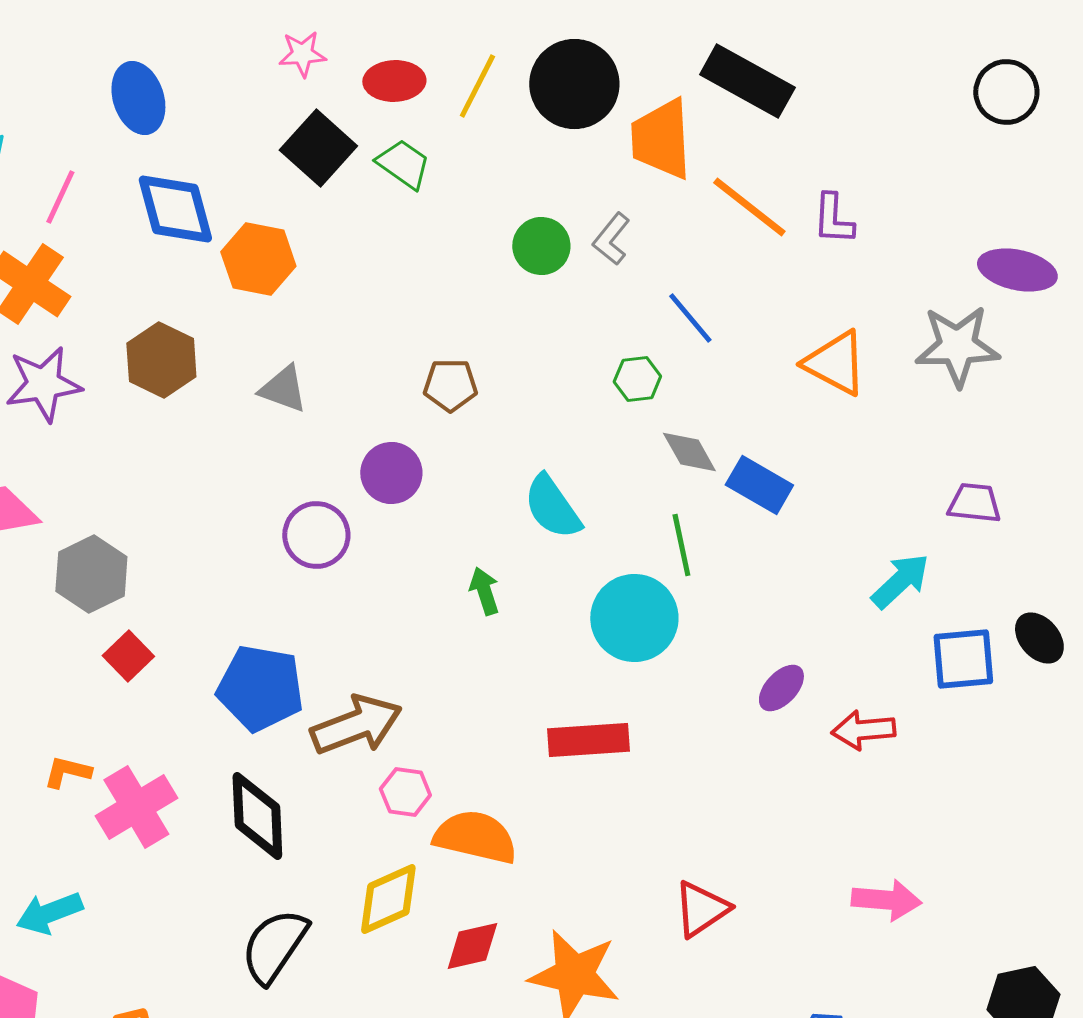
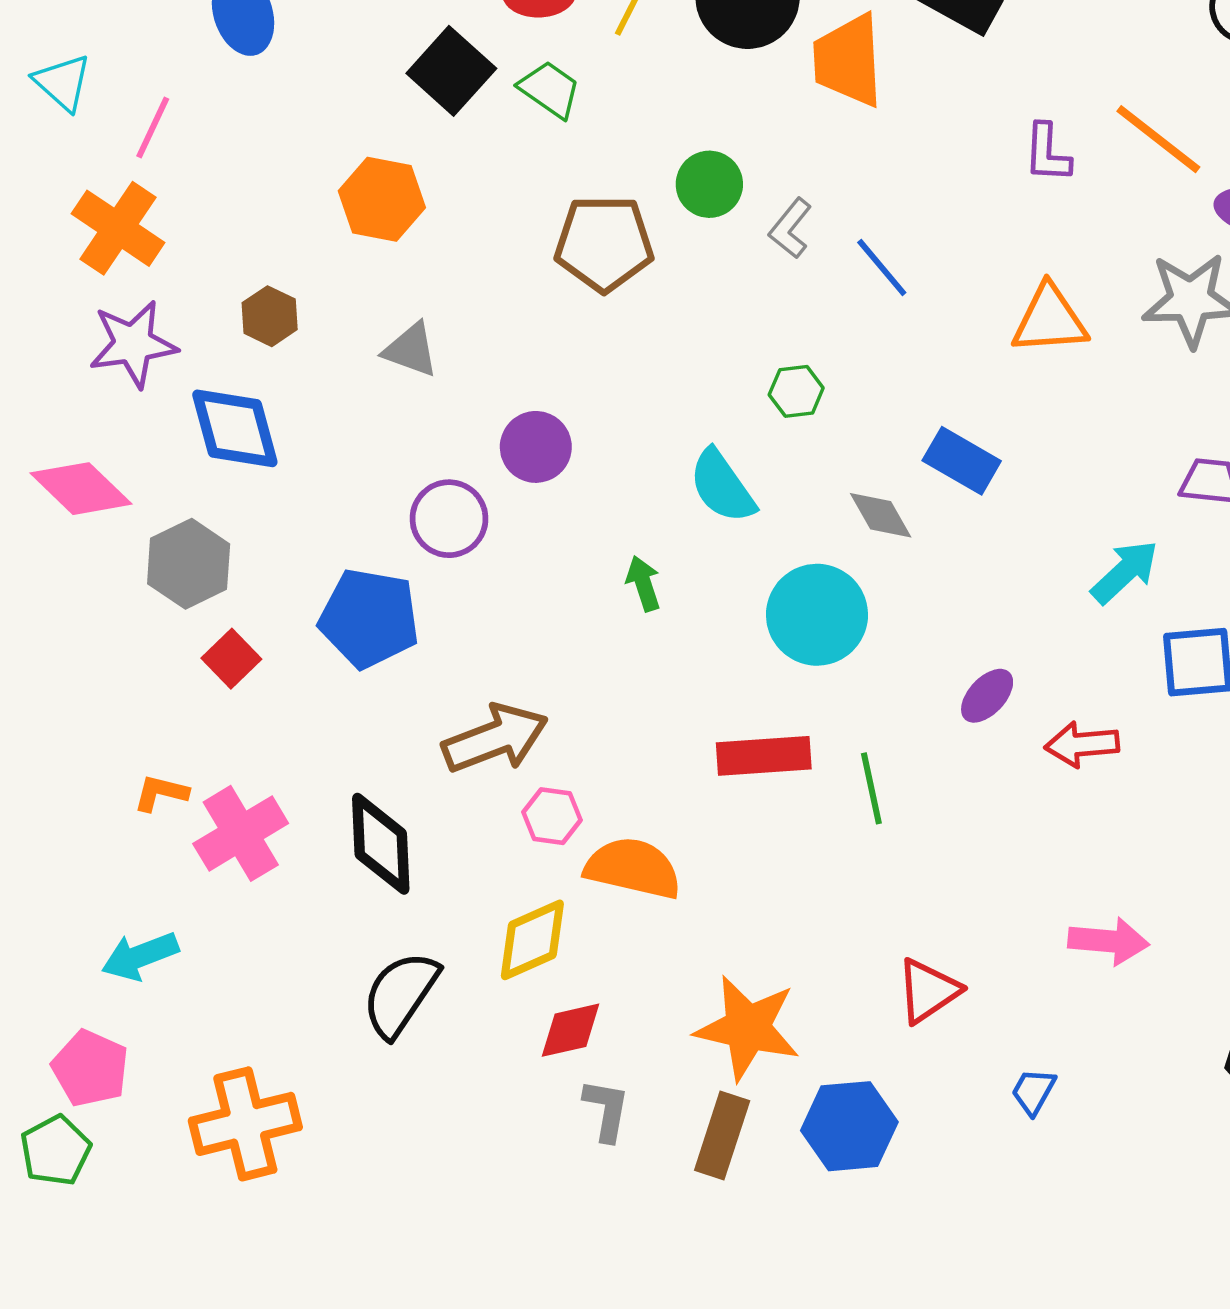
orange line: (749, 207) -> (1158, 139), moved
blue diamond: (175, 209) -> (235, 428), moved
gray L-shape: (611, 239) -> (790, 228), moved
brown hexagon: (161, 360) -> (270, 316), size x0.7
orange triangle: (835, 363) -> (1050, 320), turned -32
green hexagon: (637, 379) -> (796, 391), moved
brown pentagon: (450, 385) -> (604, 243), moved, size x1.6
gray diamond: (689, 452) -> (881, 515), moved
green line: (681, 545) -> (871, 788), moved
blue pentagon: (260, 688) -> (369, 618), moved
red triangle: (701, 909) -> (928, 991), moved
red diamond: (472, 946) -> (570, 1030), moved

